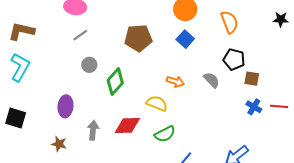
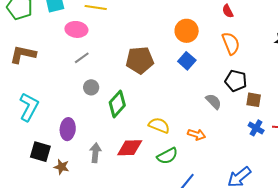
cyan L-shape: (20, 67) -> (29, 107), moved
orange arrow: (175, 82) -> (197, 135), moved
black square: (16, 118) -> (40, 152), moved

